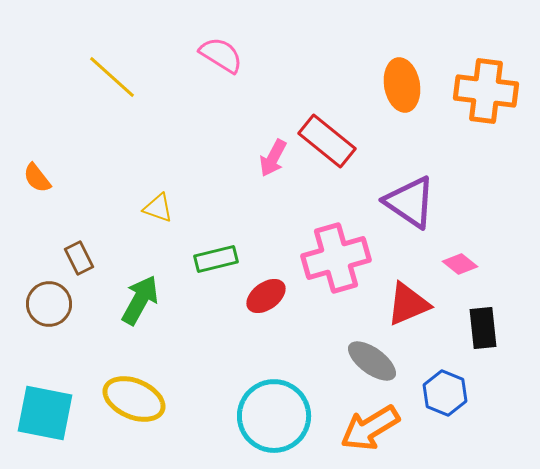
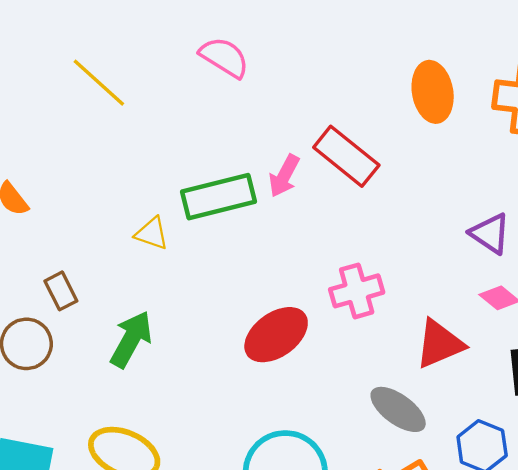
purple triangle: (410, 202) -> (490, 233), moved, size x0.7
pink cross: (336, 258) -> (357, 291), size x0.7
green rectangle: (216, 259) -> (219, 197), moved, size x1.5
red ellipse: (266, 296) -> (276, 335), size x1.4

